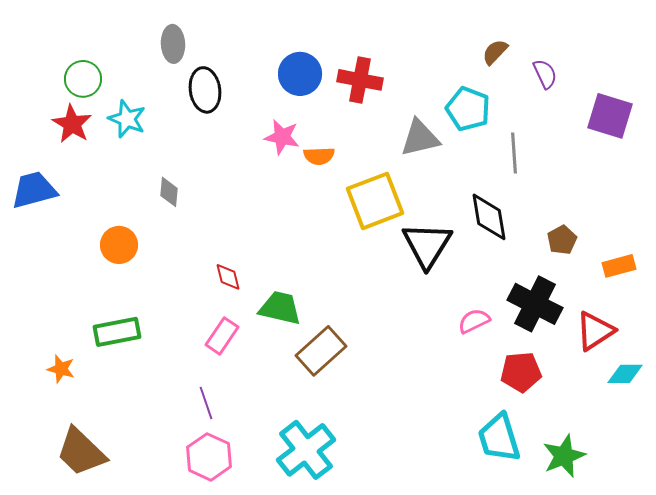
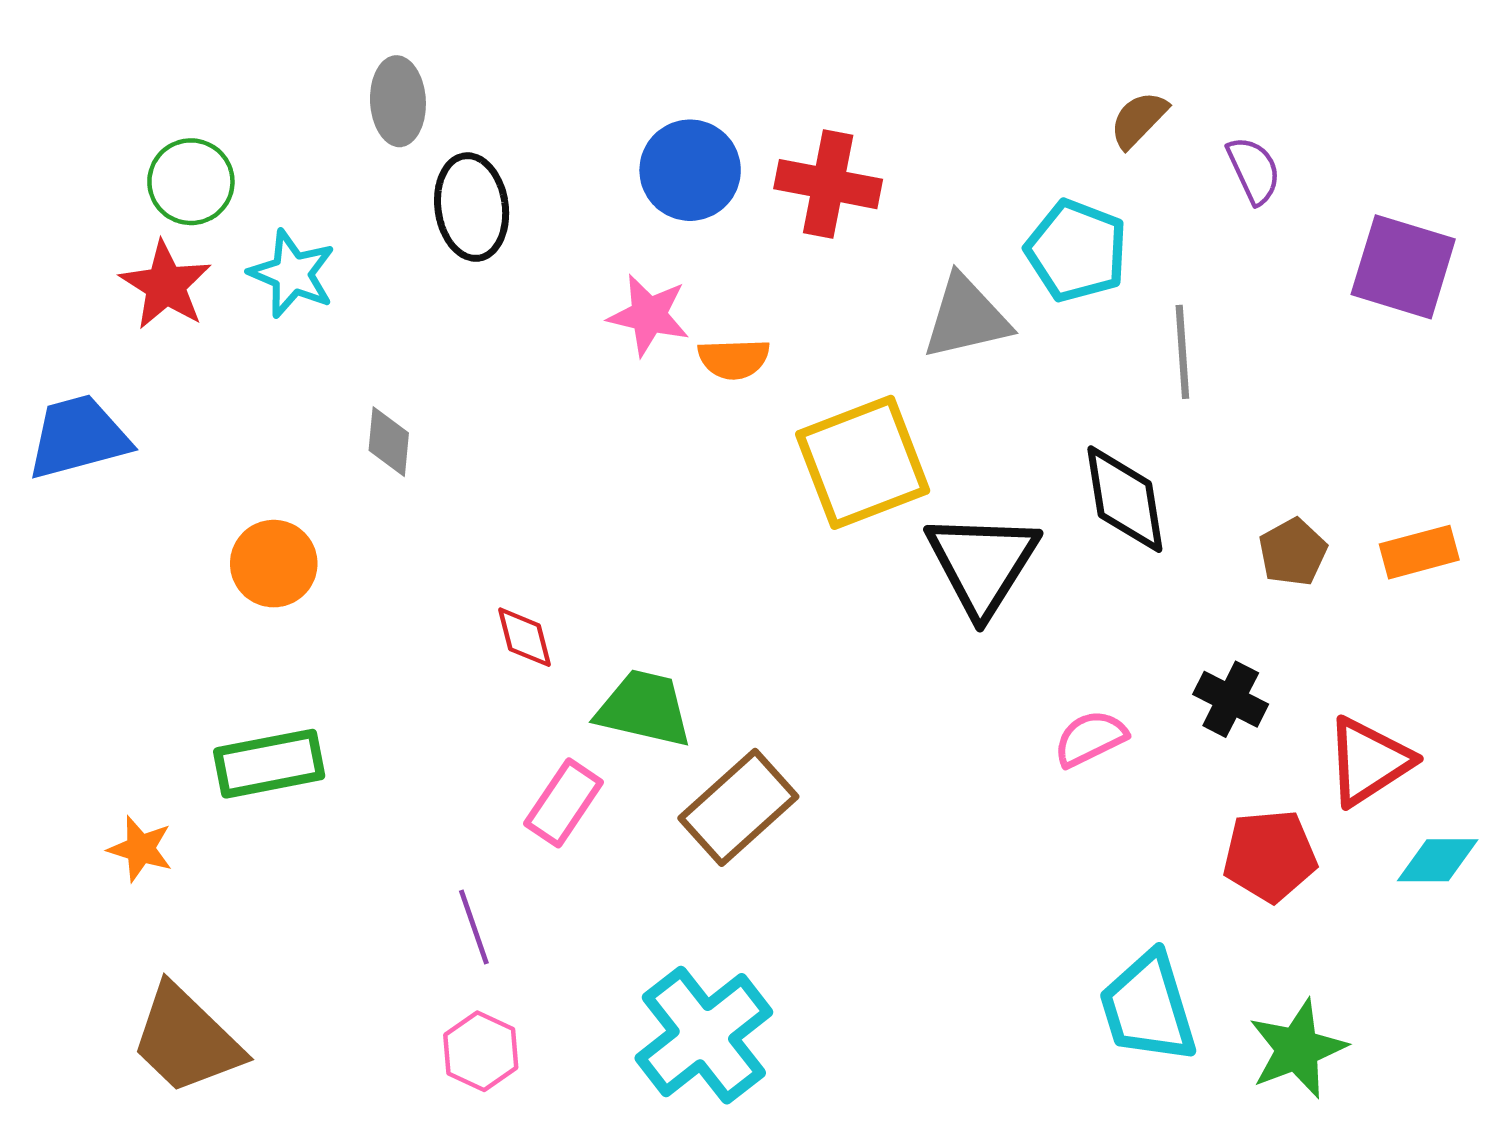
orange rectangle: (619, 266) -> (1419, 552), moved
black cross: (535, 304) -> (1231, 699), size x0.6
pink rectangle: (222, 336) -> (564, 803), moved
red pentagon: (521, 372) -> (1270, 856), moved
pink hexagon: (209, 457) -> (481, 1051), size x0.7

